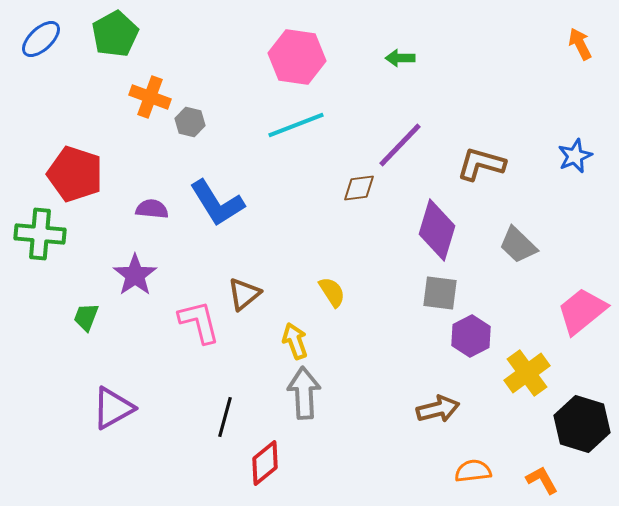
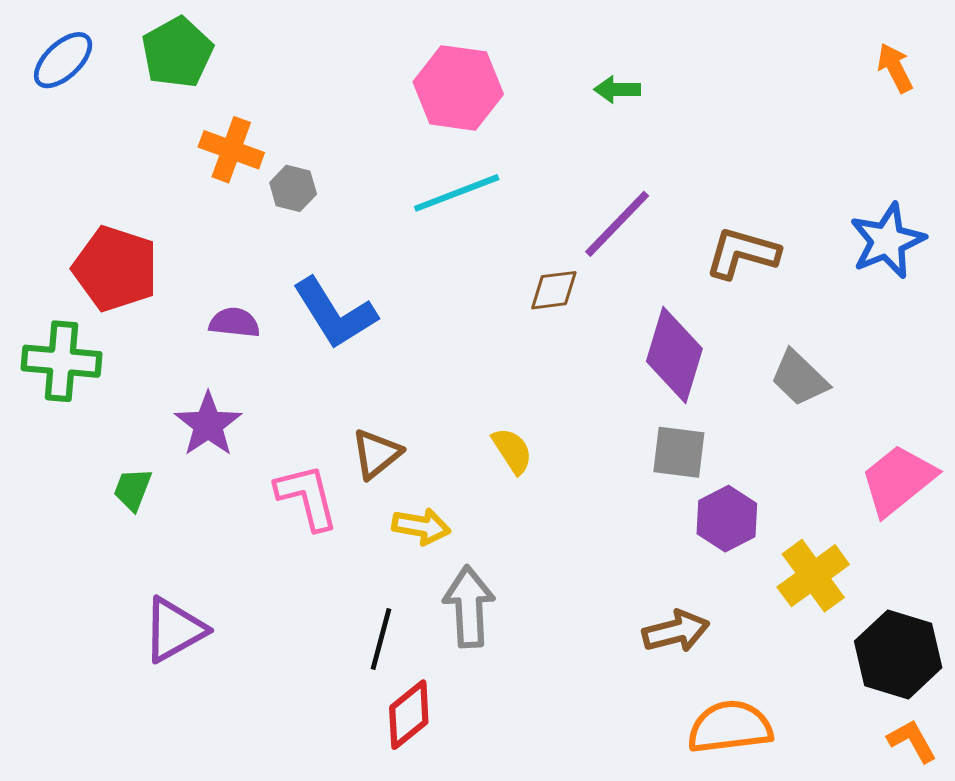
blue star: (575, 156) -> (887, 241), size x1.4
yellow arrow: (295, 341) -> (421, 526), moved, turned 120
black line: (225, 417) -> (381, 639), moved
orange semicircle: (473, 471) -> (730, 727), size x1.5
orange L-shape: (542, 480) -> (912, 741), moved

